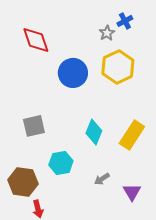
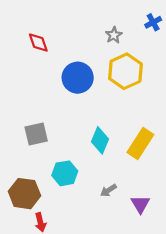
blue cross: (125, 21) -> (153, 22), moved
red diamond: (36, 40) -> (38, 43), size x0.7

